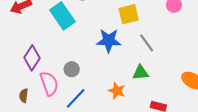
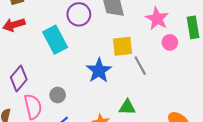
blue star: (109, 41) -> (99, 70), turned 30
gray line: (147, 43) -> (140, 66), moved

